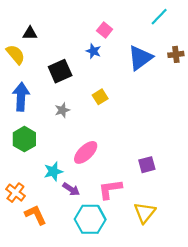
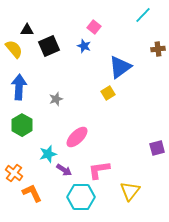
blue triangle: (140, 58) -> (120, 67), moved
black square: (60, 71) -> (49, 46), moved
yellow square: (100, 97) -> (108, 93), moved
purple square: (147, 165) -> (157, 148), moved

